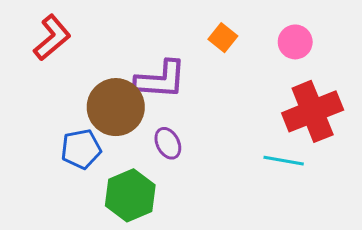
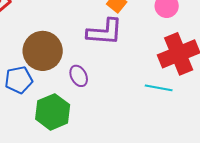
purple L-shape: (161, 80) -> (105, 32), moved

